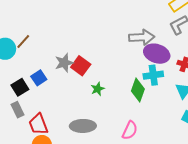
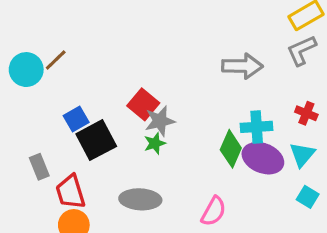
purple ellipse: (157, 54) -> (263, 158), moved
gray star: (64, 63) -> (160, 121), moved
black square: (20, 87) -> (96, 140), moved, size x1.4
green star: (98, 89) -> (155, 143), moved

